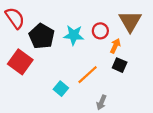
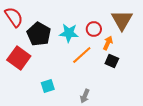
orange line: (88, 75) -> (82, 55), moved
cyan square: (61, 89) -> (48, 86), moved, turned 32
gray arrow: (101, 102) -> (85, 96), moved

